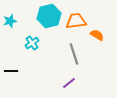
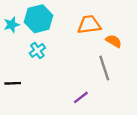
cyan hexagon: (49, 16) -> (39, 19), moved
gray line: (74, 54) -> (104, 68), moved

